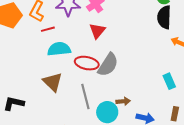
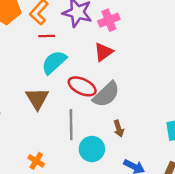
cyan semicircle: (59, 49) -> (54, 62), turned -50
brown arrow: (123, 101) -> (119, 128), moved, turned 64

